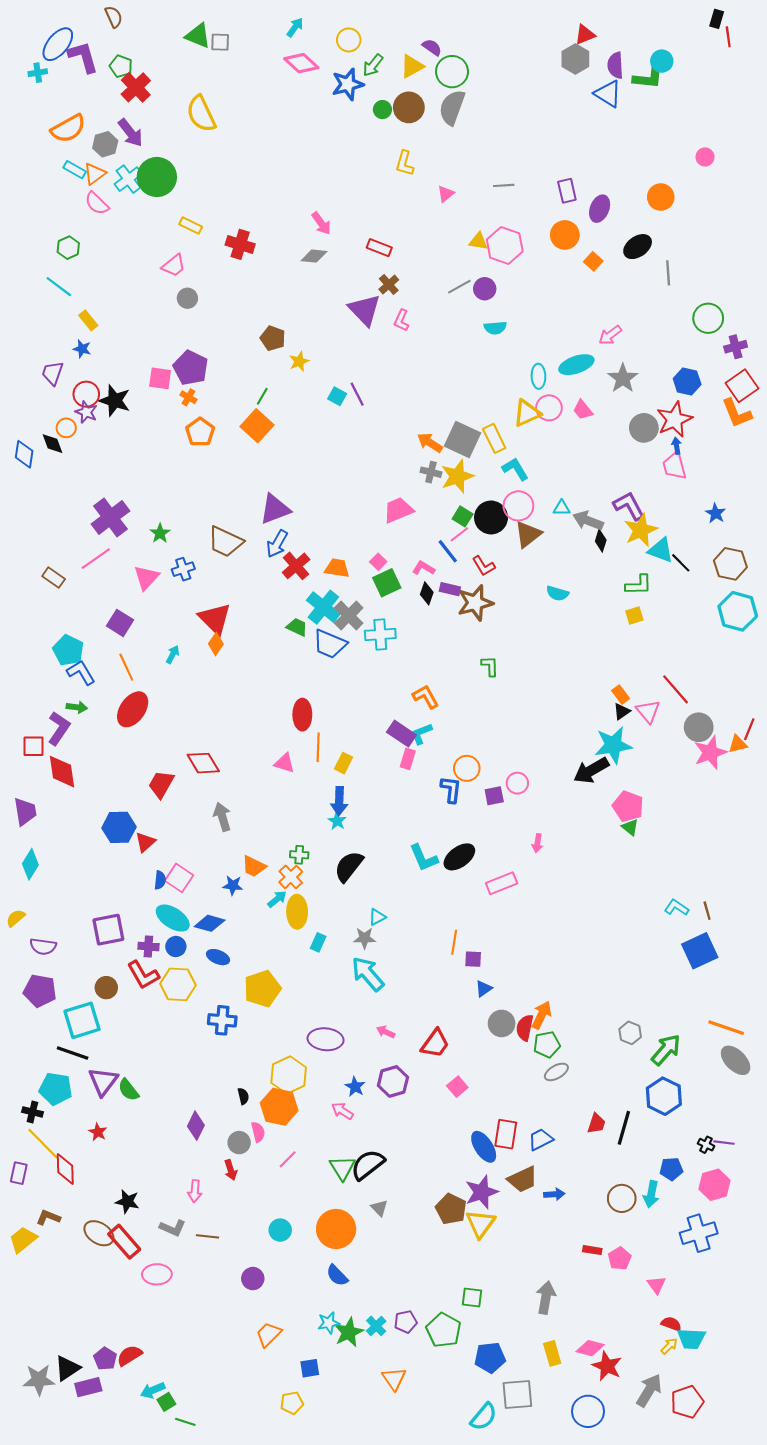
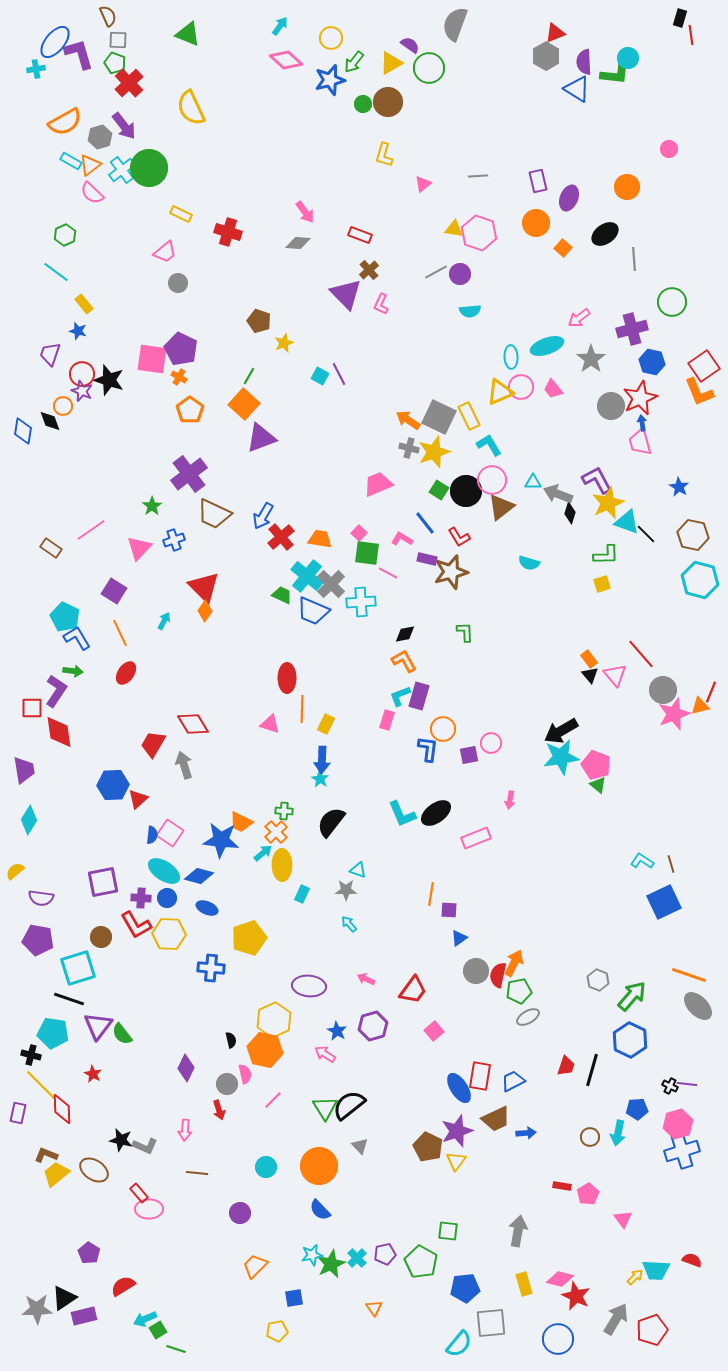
gray square: (220, 42) -> (118, 40), moved
gray semicircle: (452, 107) -> (455, 24), moved
purple cross: (736, 347) -> (632, 329), moved, size x1.4
pink square: (160, 378) -> (152, 359), size x1.4
purple triangle: (275, 509) -> (261, 438), moved
purple cross: (110, 517) -> (189, 474), moved
pink line: (459, 534) -> (388, 573), moved, turned 66
green square: (387, 583) -> (367, 553), turned 32
black diamond: (427, 593) -> (405, 634), moved, turned 60
red ellipse: (133, 709) -> (126, 673), size x0.7
black triangle: (622, 711) -> (590, 675), turned -36
purple rectangle: (401, 734) -> (419, 696), moved, turned 72
cyan star: (613, 745) -> (561, 757), moved
gray arrow: (222, 817) -> (184, 765), moved
blue star: (233, 885) -> (221, 840), size x1.8
cyan triangle: (377, 917) -> (358, 870), turned 48
cyan arrow: (368, 974) -> (349, 924), size x0.5
brown circle: (622, 1198) -> (590, 1137), size x0.7
yellow triangle: (480, 1224) -> (456, 1161), size x0.7
gray L-shape: (173, 1228) -> (145, 1146), moved
blue cross: (699, 1233) -> (682, 1151), moved
yellow trapezoid: (23, 1240) -> (56, 1174), moved
red rectangle: (124, 1242) -> (139, 1193), moved, size x0.6
red semicircle: (671, 1324) -> (692, 1260), moved
purple pentagon: (105, 1359) -> (89, 1253), moved
orange triangle: (394, 1379) -> (374, 1308), size x0.7

